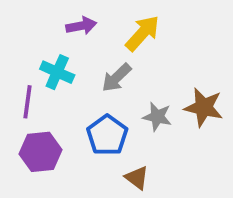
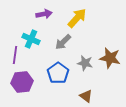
brown triangle: (137, 178) -> (86, 96), moved

